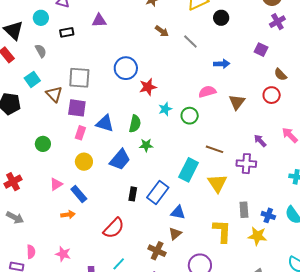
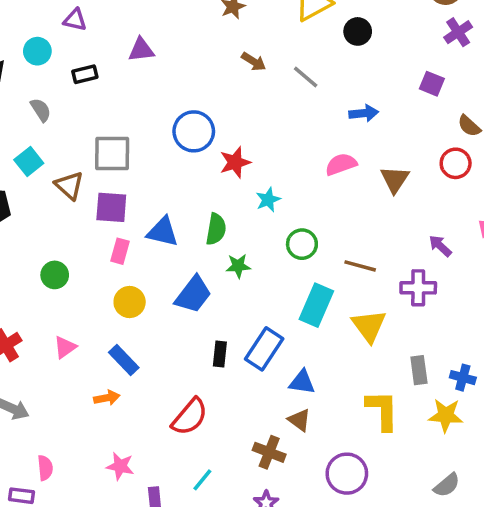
green circle: (190, 116) -> (302, 244), moved
pink triangle: (56, 184) -> (65, 347), moved
brown triangle: (175, 234) -> (299, 420), turned -40
pink star: (63, 254) -> (120, 466), moved

